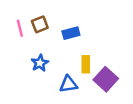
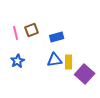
blue star: (40, 63) -> (18, 61), moved
blue triangle: (68, 84) -> (55, 60), moved

